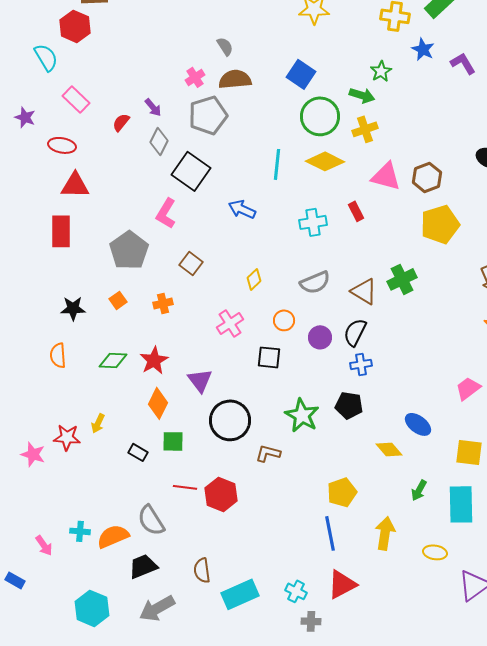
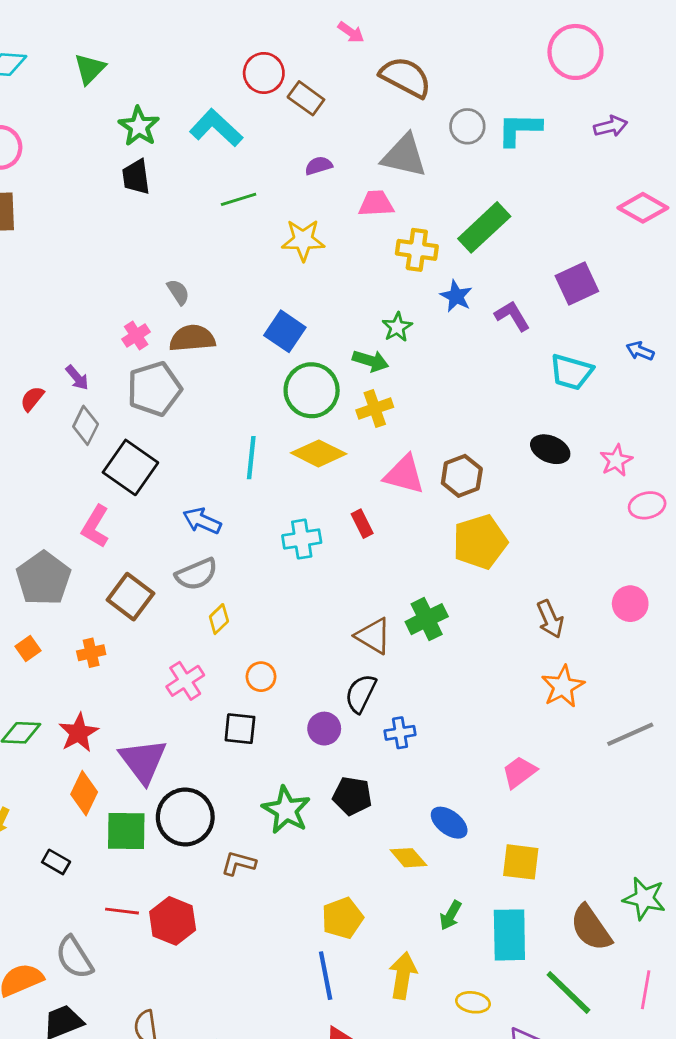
brown square: (191, 263) -> (130, 597), size x1.4
gray semicircle: (315, 282) -> (196, 574), moved
purple circle: (320, 337) -> (324, 729), moved
blue cross: (361, 364) -> (400, 733), moved
purple triangle: (200, 380) -> (143, 761), size x1.4
green square: (173, 441) -> (126, 831), moved, size x1.4

